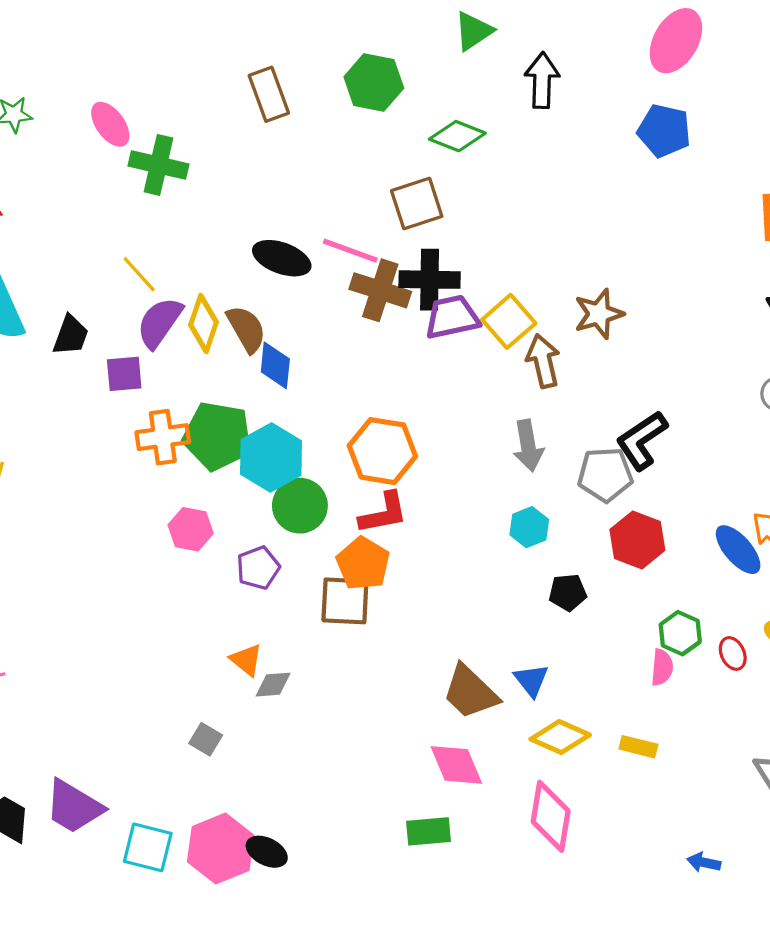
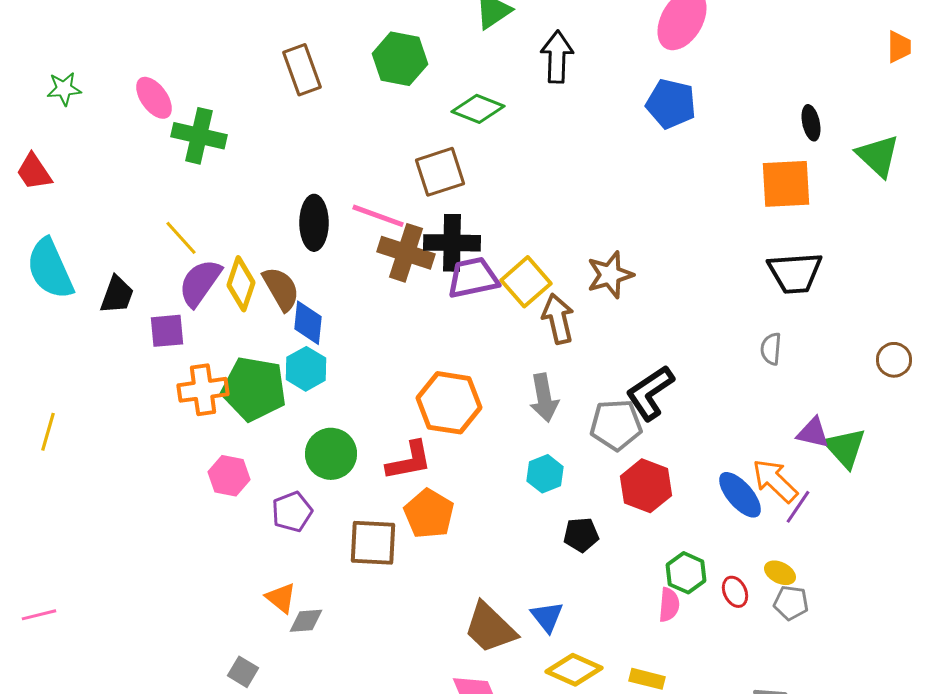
black ellipse: (282, 258) -> (314, 223), turned 70
orange hexagon: (382, 451) -> (449, 403), moved
cyan hexagon: (271, 457) -> (306, 369), moved, size x0.7
orange pentagon: (363, 563) -> (429, 514), moved

